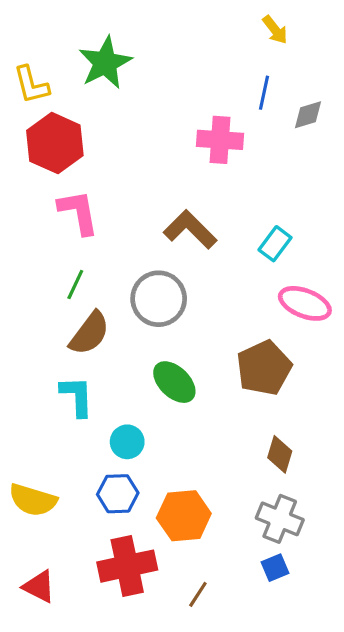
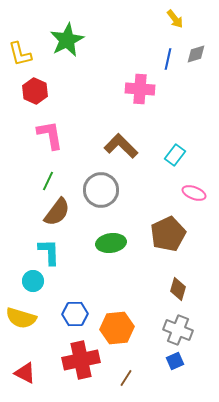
gray diamond: (308, 115) -> (196, 54), moved
red hexagon: (55, 143) -> (35, 91), size x0.7
pink ellipse: (305, 303) -> (194, 193), size x0.7
green ellipse: (174, 382) -> (111, 243), turned -52
cyan circle: (127, 442) -> (33, 281), moved

